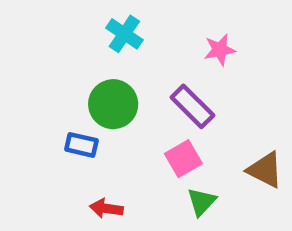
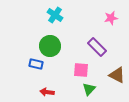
pink star: (220, 50) -> (111, 18), moved
purple rectangle: (192, 106) -> (97, 47), moved
pink square: (183, 159) -> (81, 70), turned 35

